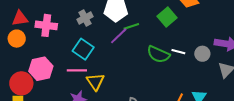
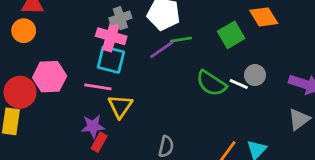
pink cross: (46, 25) -> (111, 36), moved
cyan square: (83, 49) -> (111, 60), turned -30
gray circle: (202, 54) -> (255, 75), moved

